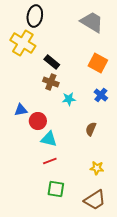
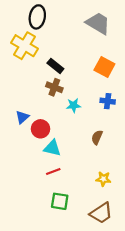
blue cross: (101, 95) -> (108, 101), turned -32
blue triangle: (21, 110) -> (22, 117), turned -32

